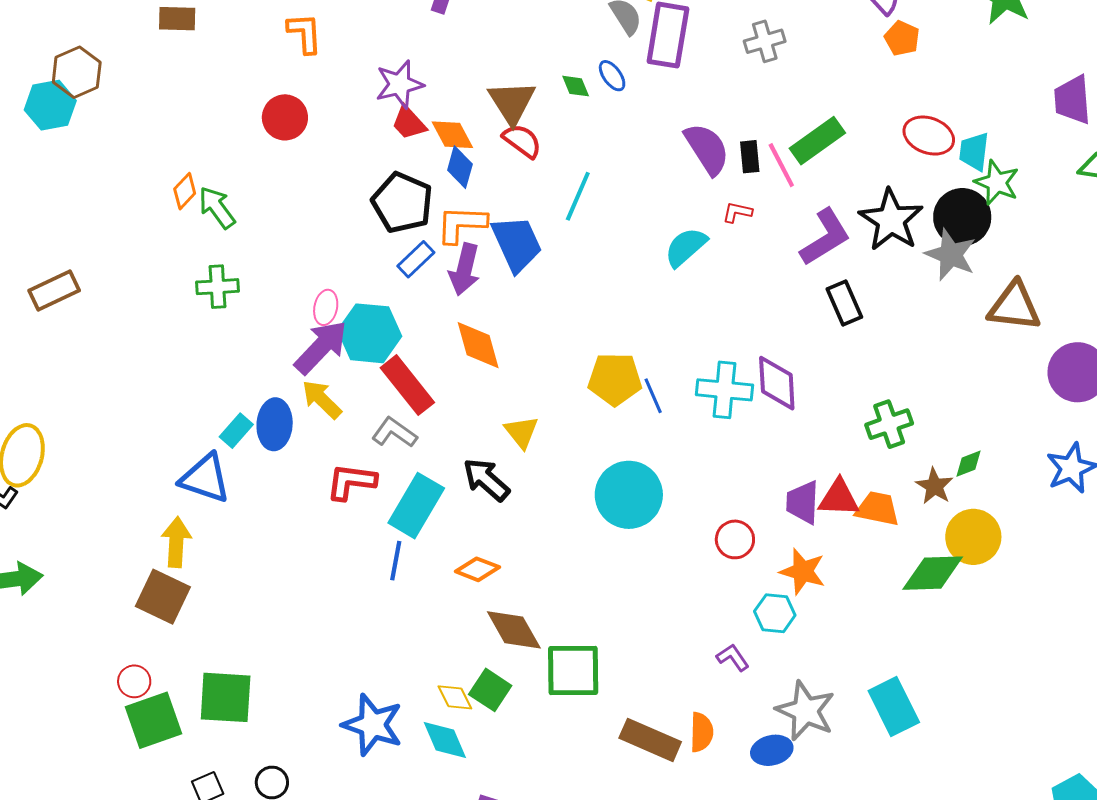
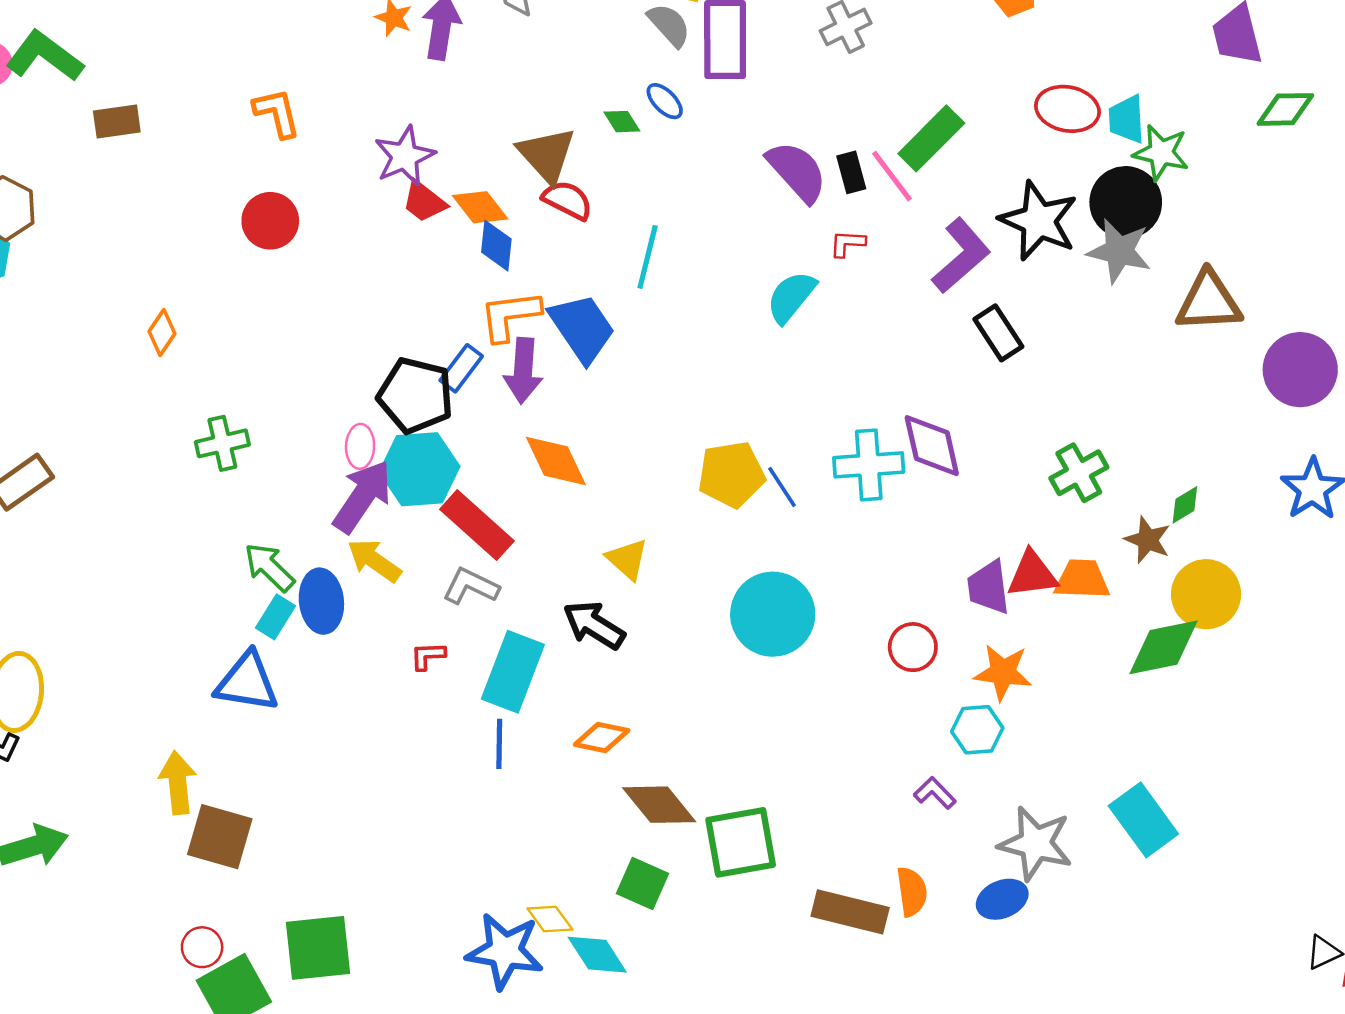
black pentagon: (402, 203) -> (415, 395), moved
green arrow: (217, 208) -> (269, 567), moved
red L-shape: (351, 482) -> (428, 656), size x0.6
yellow arrow: (176, 542) -> (178, 783), moved
yellow diamond: (455, 697) -> (550, 919), moved

